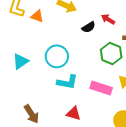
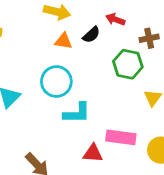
orange triangle: (37, 16) -> (63, 41), moved
pink rectangle: (101, 88) -> (121, 137), moved

